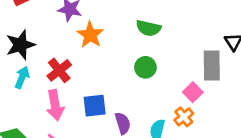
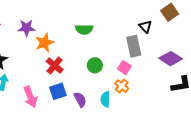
orange star: (90, 35) -> (45, 43), turned 30
green circle: (145, 67) -> (95, 65), moved
red cross: (59, 70) -> (55, 66), moved

